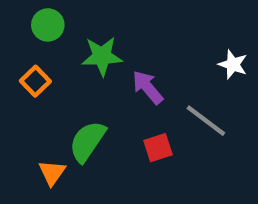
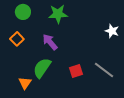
green star: (102, 56) -> (58, 14), moved
purple arrow: (148, 87) -> (50, 42), moved
gray line: (206, 121) -> (104, 70), moved

